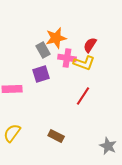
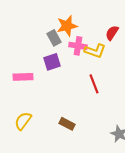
red semicircle: (90, 45) -> (112, 33), moved
red line: (83, 96) -> (94, 84), turned -54

